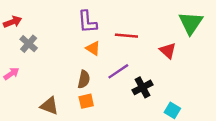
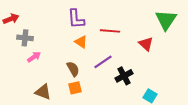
gray cross: (29, 44) -> (25, 38), turned -35
pink arrow: (11, 74) -> (34, 57), moved
brown semicircle: (84, 79) -> (73, 69), turned -42

